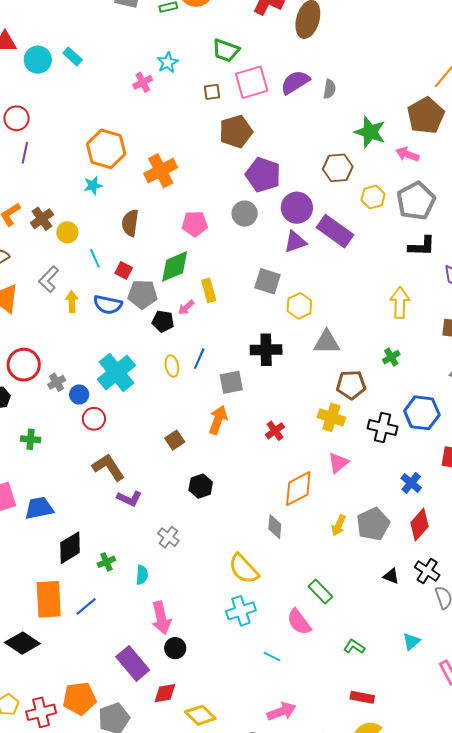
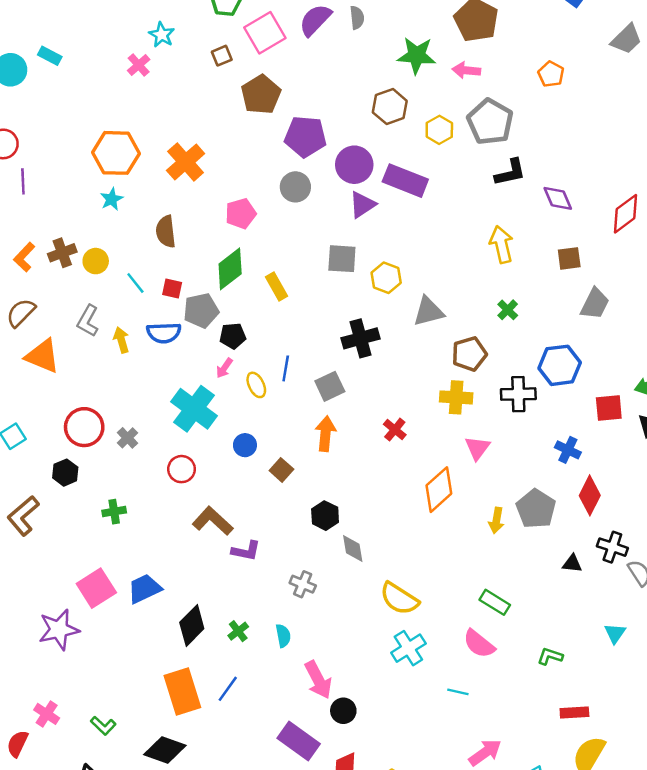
brown cross: (42, 219) -> (62, 253), turned 30
pink arrow: (186, 307) -> (224, 368), moved
blue circle: (79, 395) -> (245, 445), moved
gray diamond: (275, 527) -> (353, 549), moved

